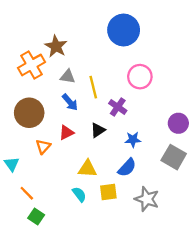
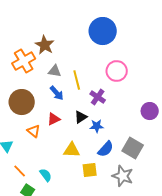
blue star: (133, 140) -> (97, 126), moved
orange triangle: (43, 147) -> (34, 131), turned -32
gray square: (174, 157) -> (133, 148), moved
cyan semicircle: (79, 194) -> (46, 175), moved

